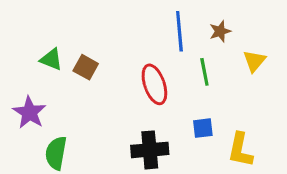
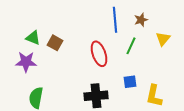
green line: (204, 72) -> (131, 46), turned 36
purple star: (29, 112) -> (26, 62), moved, turned -30

